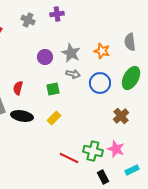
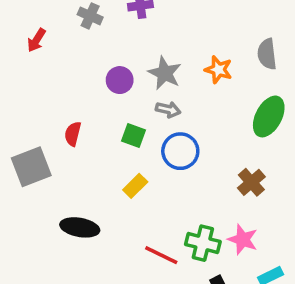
blue circle: (100, 83) -> (180, 151), moved
green square: (53, 89) -> (133, 136), turned 32
black ellipse: (22, 116) -> (80, 227), moved

